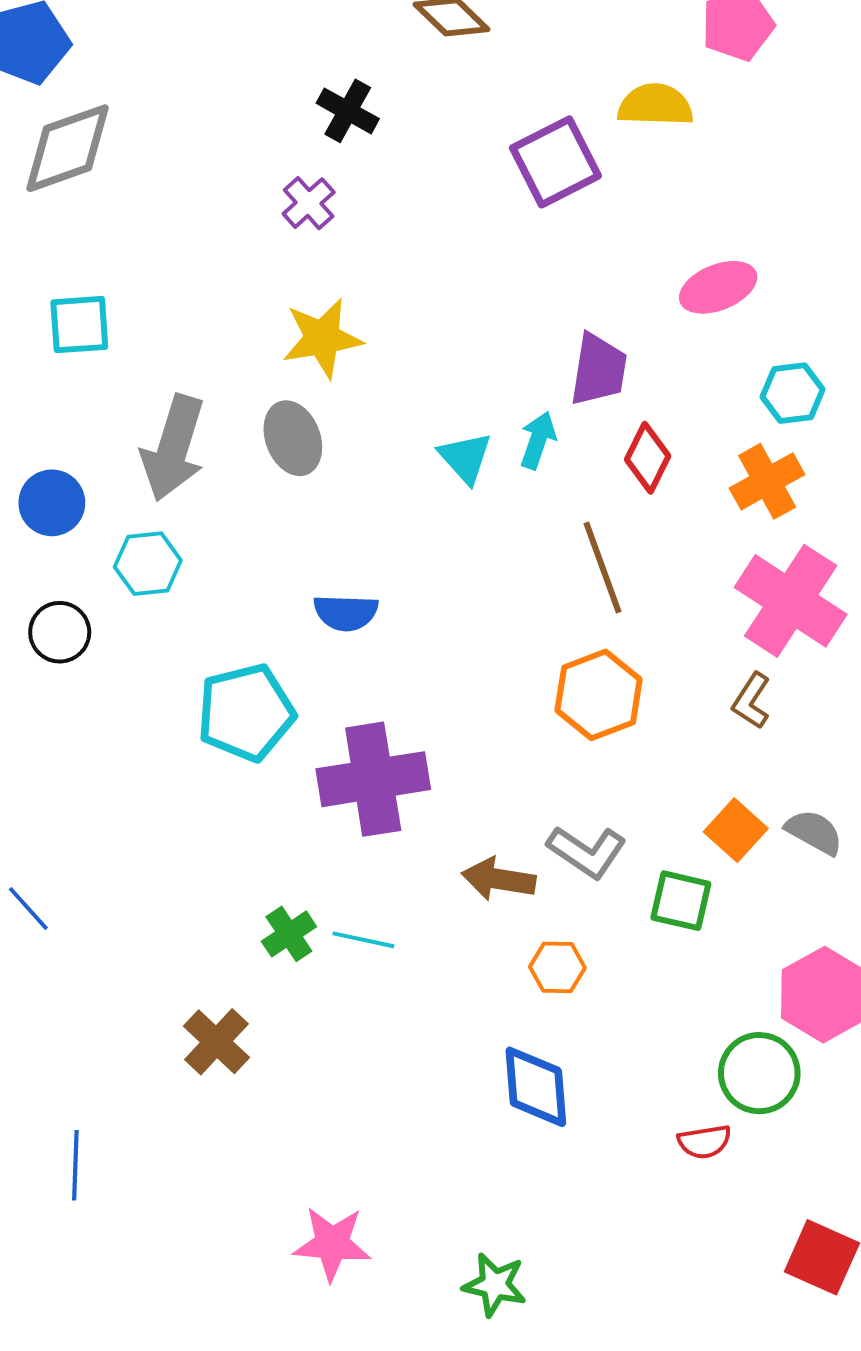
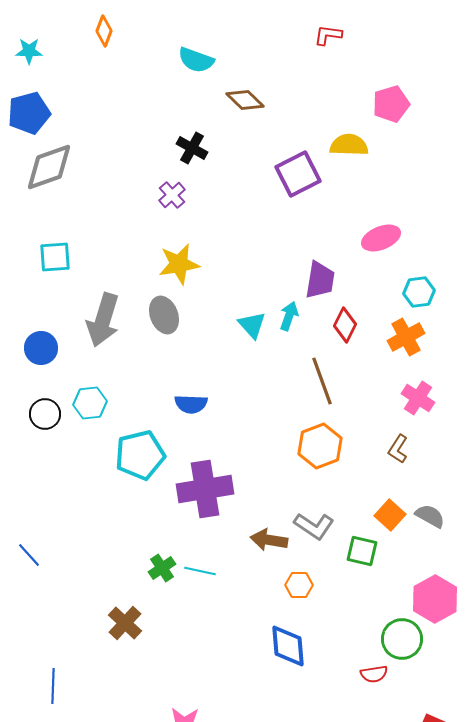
cyan hexagon: (148, 564) -> (90, 403), moved
pink cross: (791, 601) -> (418, 398), size x0.6

